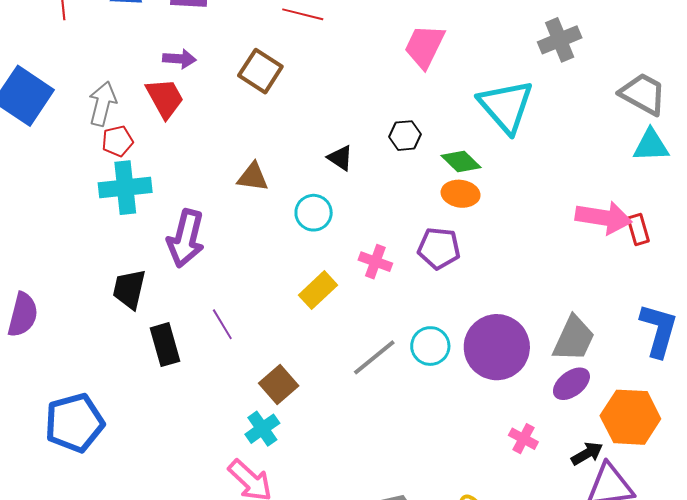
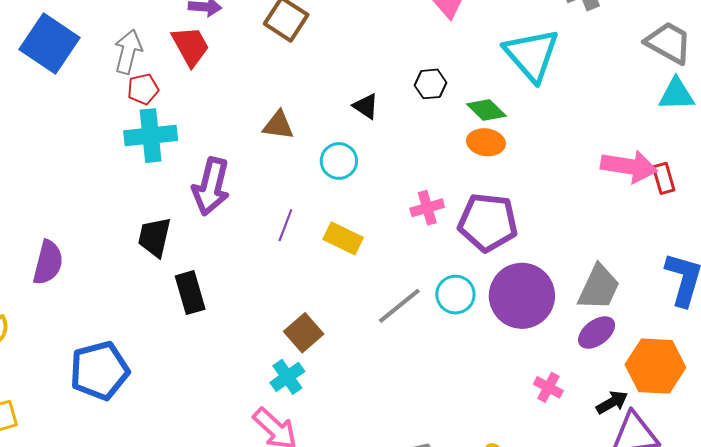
purple pentagon: (439, 248) -> (488, 222), moved, size x1.4
pink cross: (375, 262) -> (427, 208), moved, turned -36
yellow rectangle: (318, 290) -> (343, 238), turned 69
purple line: (222, 324) -> (285, 225), moved, turned 52

